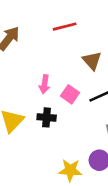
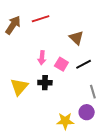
red line: (65, 27) -> (41, 19), moved

